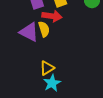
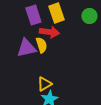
purple triangle: (29, 32) -> (26, 48), turned -40

